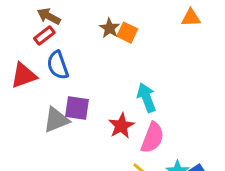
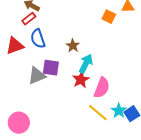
brown star: (110, 28) -> (73, 46), moved
orange square: (127, 33) -> (109, 17), moved
cyan arrow: (147, 98) -> (86, 64), moved, turned 48

